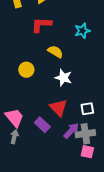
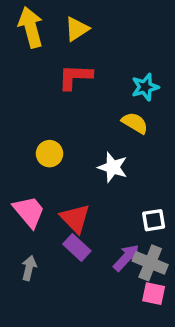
yellow semicircle: (55, 52) -> (135, 123), moved
red triangle: (58, 108) -> (75, 219), moved
pink trapezoid: (14, 118) -> (29, 212), moved
gray cross: (85, 134) -> (150, 263), turned 30

